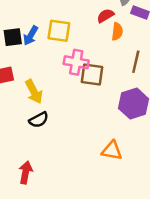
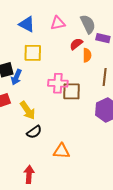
yellow square: (59, 31) -> (33, 53), moved
blue arrow: (31, 36) -> (16, 77), moved
orange triangle: (112, 151) -> (62, 151), moved

